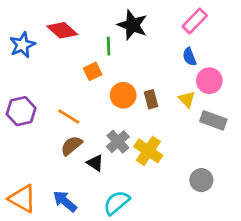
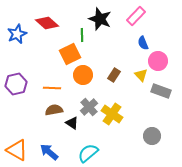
pink rectangle: (195, 21) -> (136, 16), moved
orange square: (93, 71) -> (70, 54), size x1.5
orange circle: (123, 95) -> (83, 75), moved
brown rectangle: (151, 99) -> (114, 75), turned 48
orange line: (69, 116) -> (52, 88), turned -30
brown semicircle: (71, 146) -> (54, 110), turned 30

